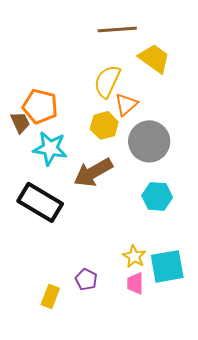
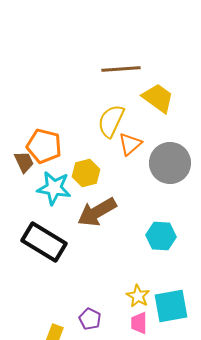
yellow hexagon: (104, 125) -> (86, 173), moved
gray circle: (149, 141) -> (170, 163), moved

